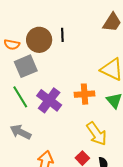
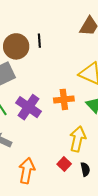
yellow arrow: (97, 134) -> (78, 139), turned -130

